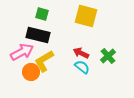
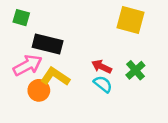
green square: (42, 14) -> (21, 18), moved
yellow square: (86, 16) -> (130, 20), moved
yellow L-shape: (44, 61) -> (55, 77), turned 65

